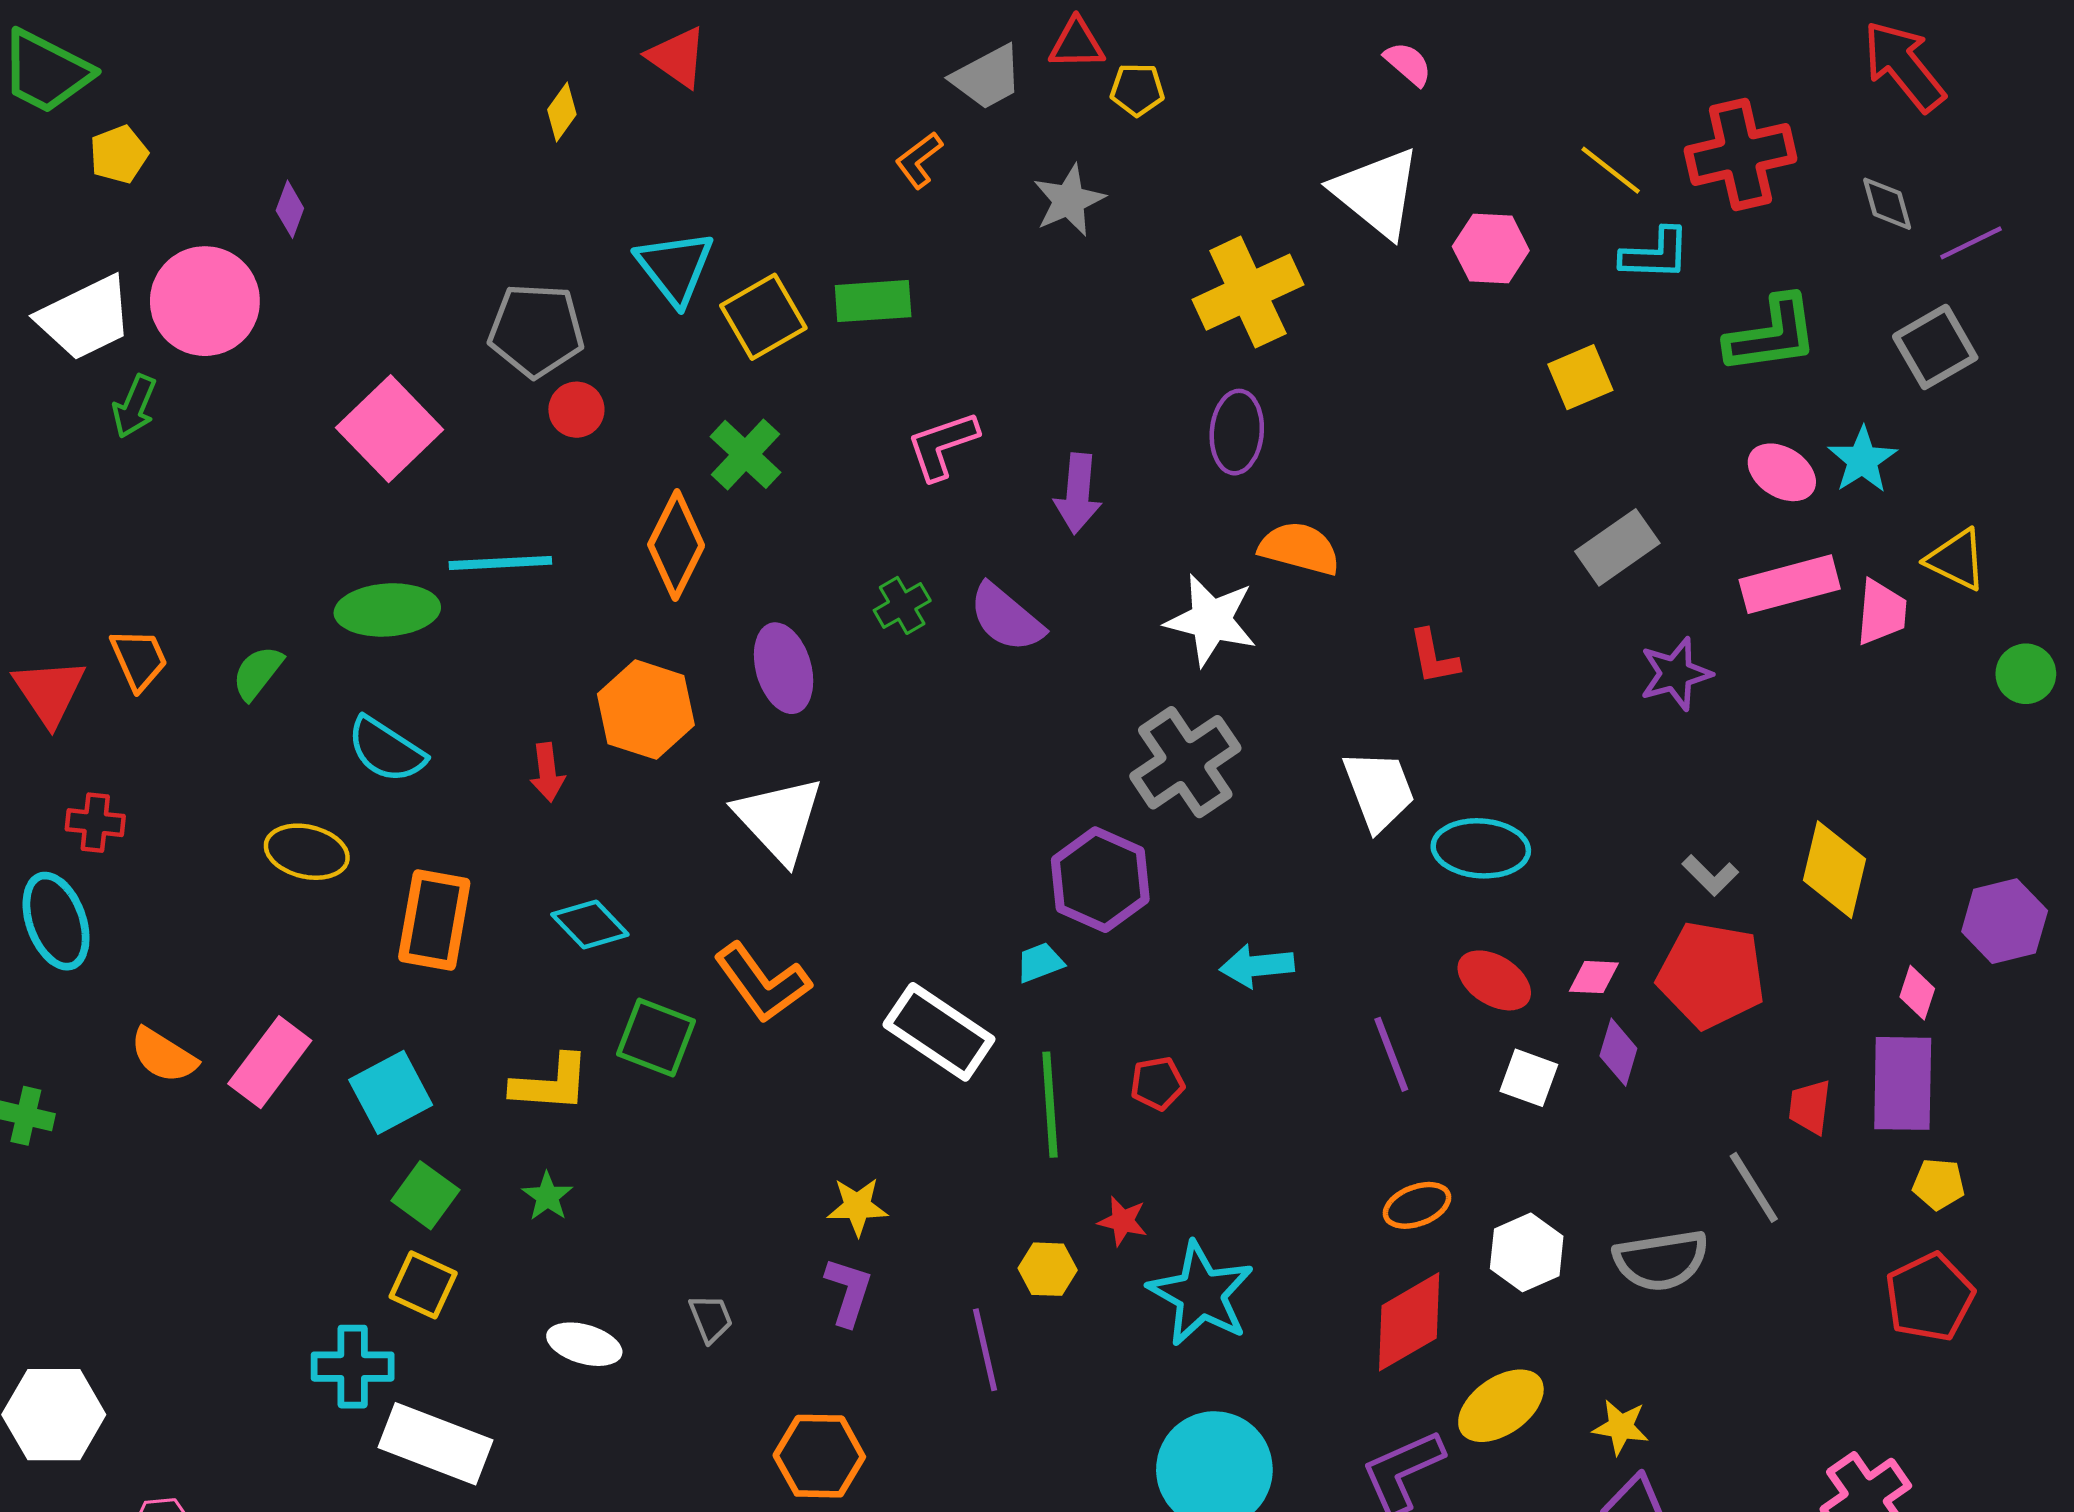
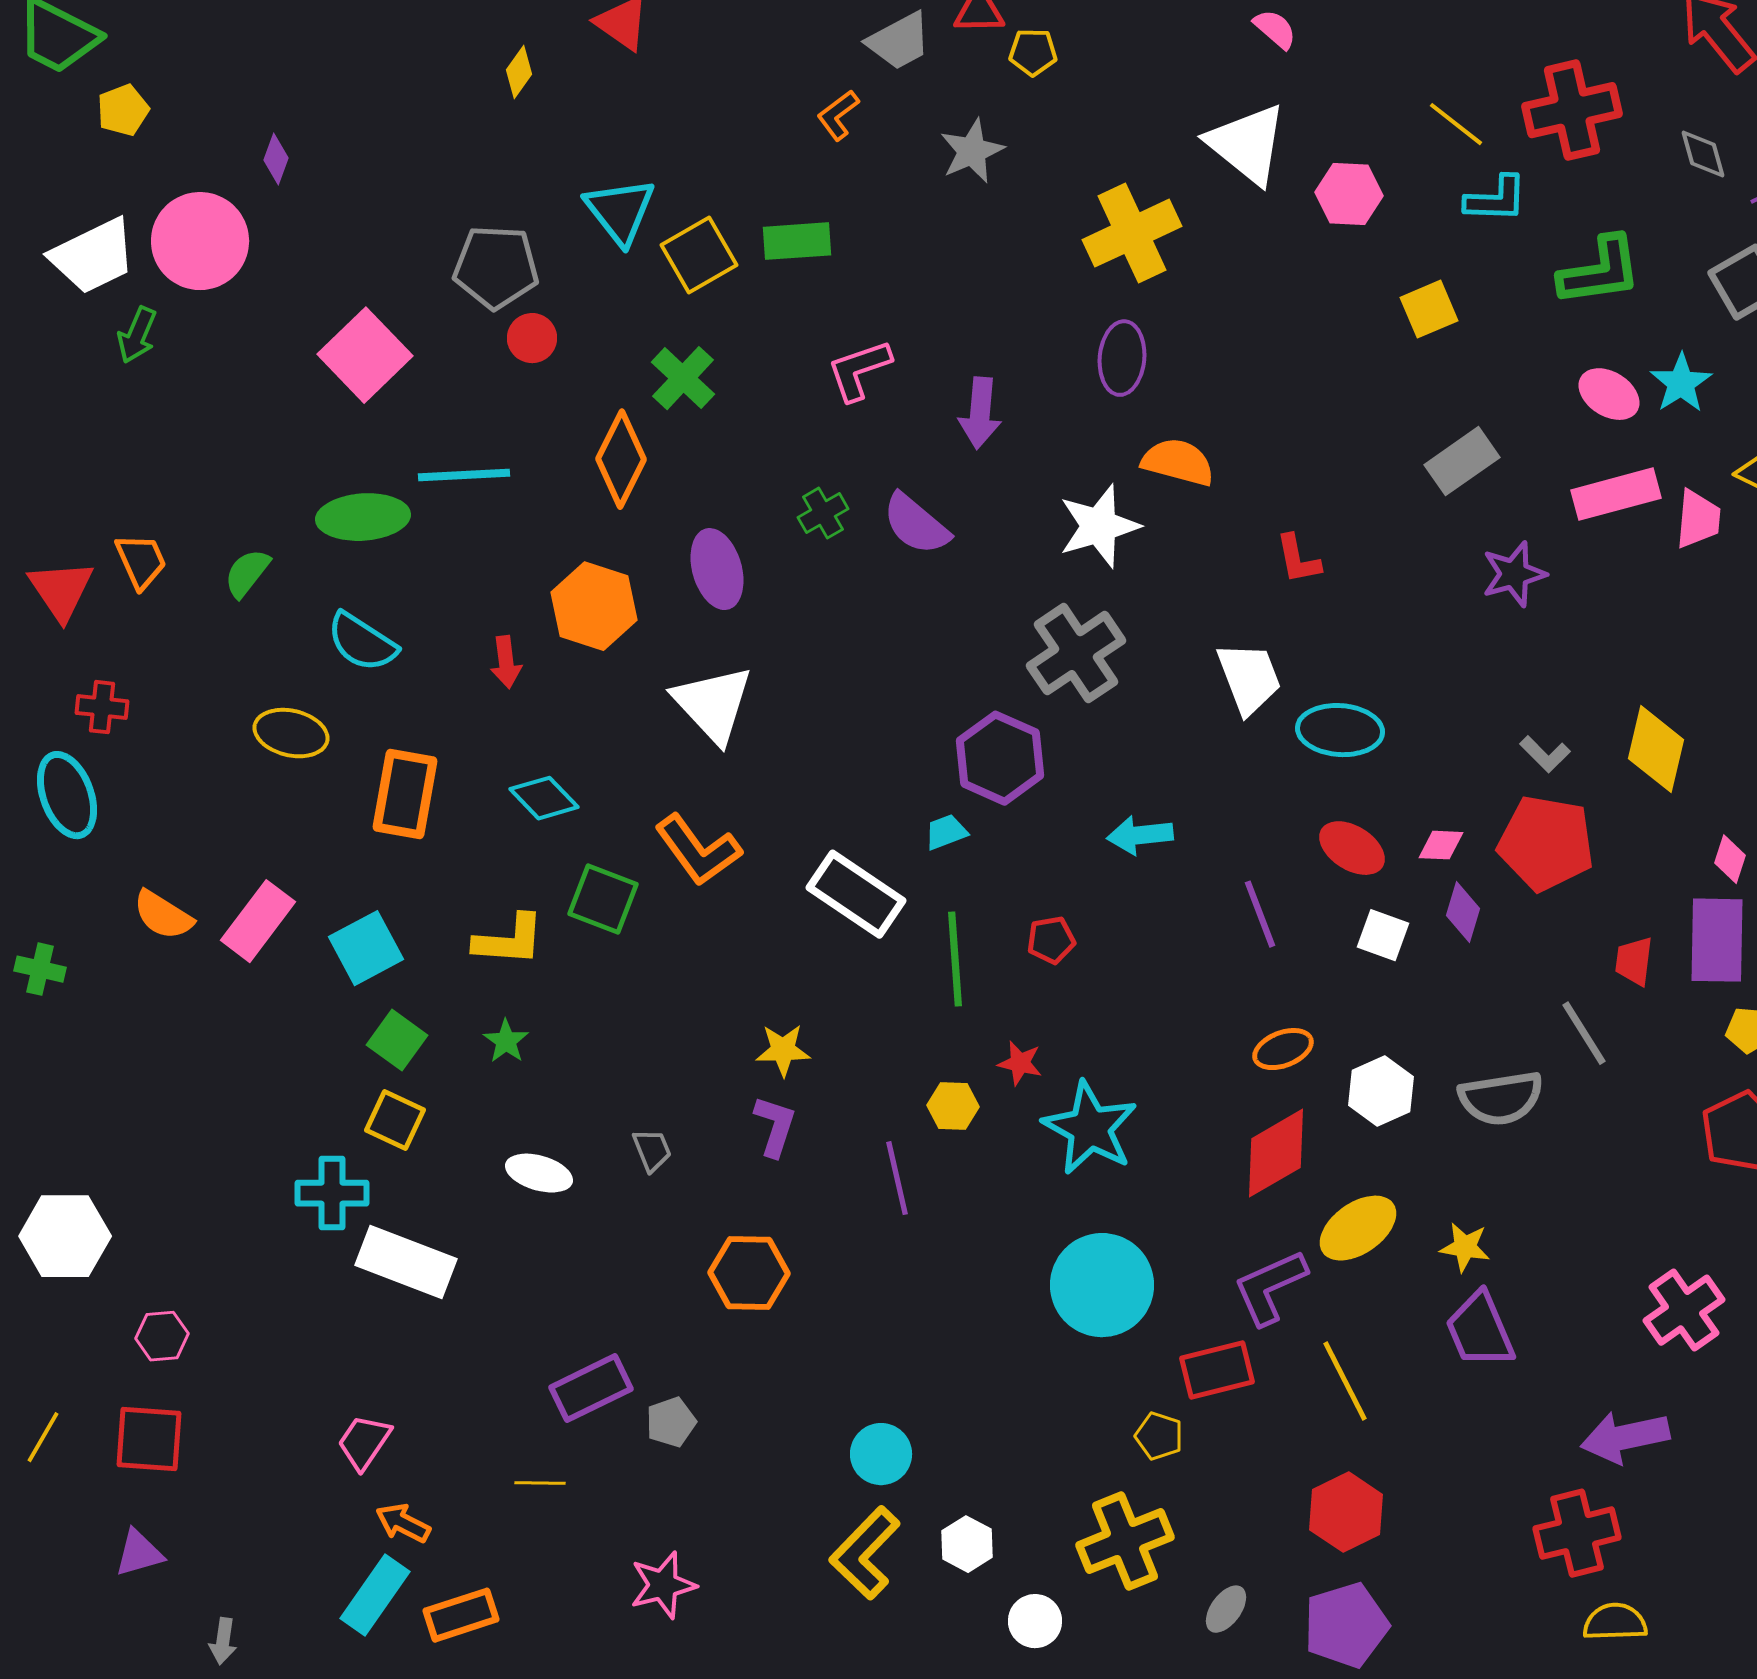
white star: (1211, 620) -> (1099, 526), turned -30

